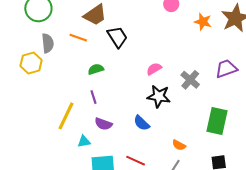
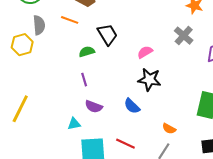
black trapezoid: (117, 37) -> (107, 34), moved
gray cross: (190, 80) -> (184, 36), moved
yellow line: (66, 116) -> (20, 109), moved

